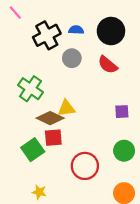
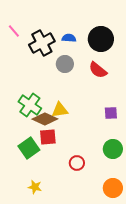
pink line: (15, 13) -> (14, 31), moved
green cross: (30, 89) -> (30, 105), moved
red circle: (85, 166) -> (77, 163), size x0.6

